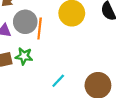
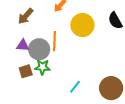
gray circle: (25, 22) -> (39, 49), moved

